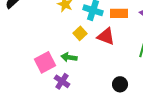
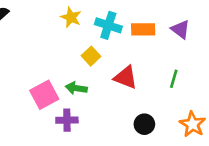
red triangle: (106, 36) -> (126, 77), moved
purple cross: (62, 81) -> (67, 120), turned -35

